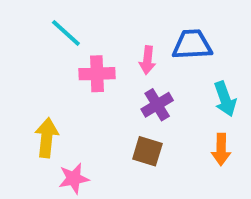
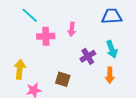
blue trapezoid: (192, 45) -> (112, 16), moved
purple cross: (157, 105) -> (88, 56), moved
brown square: (147, 151) -> (63, 79), moved

